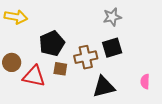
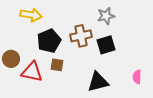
yellow arrow: (16, 17) -> (31, 15), moved
brown cross: (86, 57) -> (81, 36), moved

